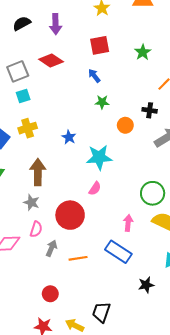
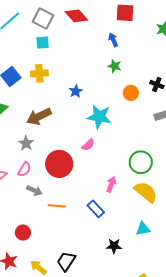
gray square: (18, 71) -> (43, 18), turned 35
brown arrow: (38, 172) -> (39, 117), turned -130
gray arrow: (51, 248) -> (34, 190), turned 77
blue rectangle: (118, 252) -> (96, 209), size x0.7

